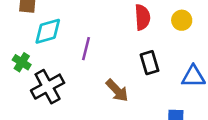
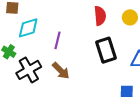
black rectangle: (150, 63) -> (106, 50), size x1.4
brown arrow: (117, 91) -> (61, 71), moved

